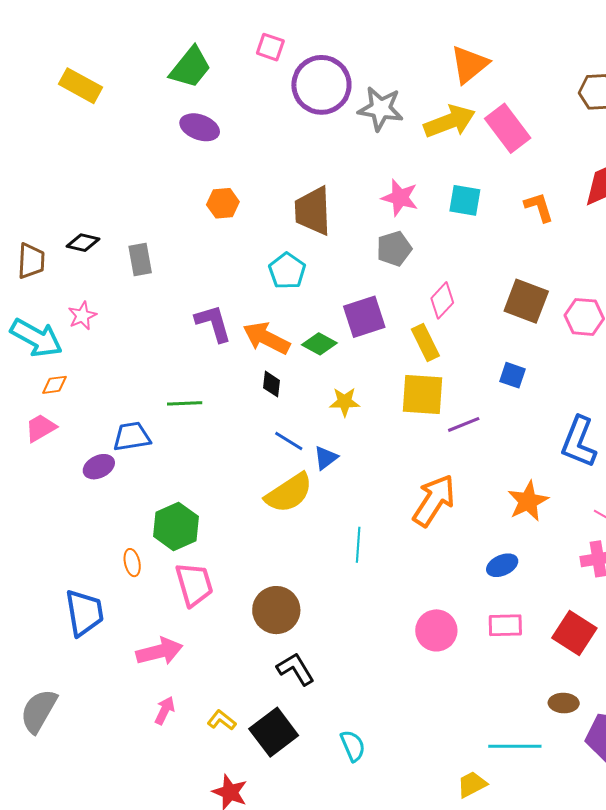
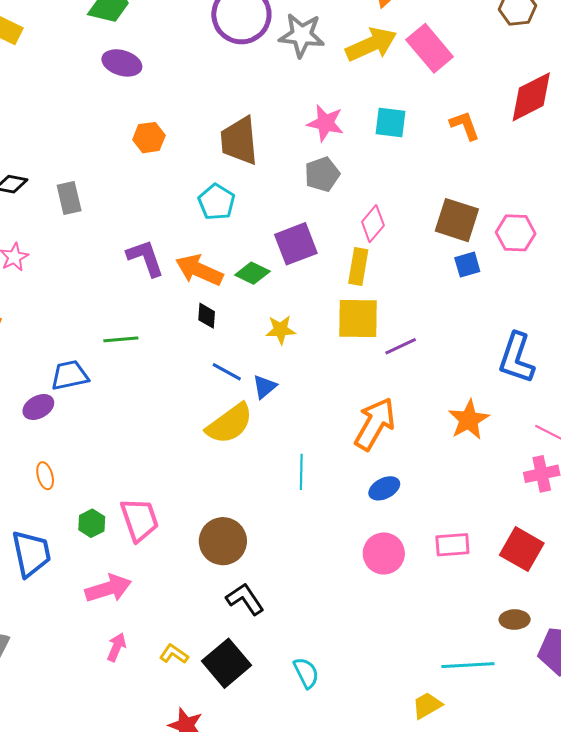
yellow rectangle: (425, 343) -> (358, 266), turned 39
blue square: (512, 375) -> (467, 265), moved, turned -32
green hexagon: (176, 526) -> (92, 523), moved, size x0.6
orange ellipse: (132, 563) -> (45, 476), moved
blue ellipse: (502, 565) -> (384, 488), moved

